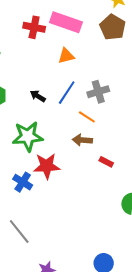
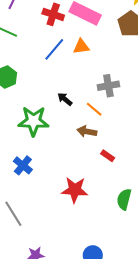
blue line: (67, 93) -> (54, 49), moved
black arrow: (38, 96) -> (65, 99), moved
red star: (47, 166) -> (75, 190), moved

